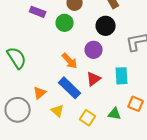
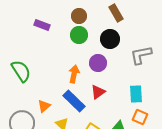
green circle: (65, 23) -> (79, 35), moved
orange arrow: (70, 61) -> (74, 74), turned -126
cyan rectangle: (122, 76) -> (136, 94), moved

